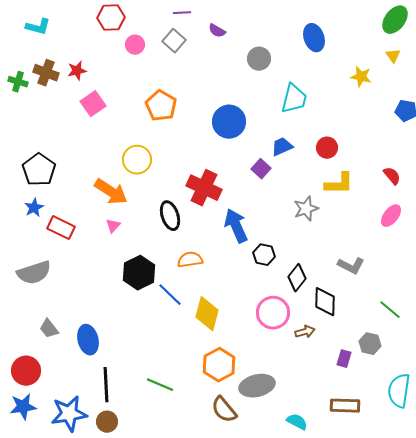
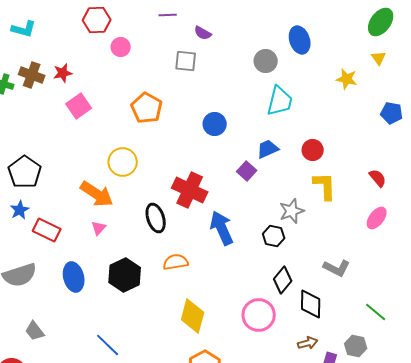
gray square: (174, 41) -> (186, 61), moved, turned -35
gray circle: (259, 59) -> (266, 61), moved
blue circle: (229, 122) -> (215, 124), size x0.7
yellow L-shape: (339, 184) -> (325, 186), turned -92
black hexagon: (264, 255) -> (274, 236), moved
blue line: (170, 295) -> (108, 345), moved
brown arrow: (305, 332) -> (308, 343), moved
blue ellipse: (88, 340) -> (74, 277), moved

